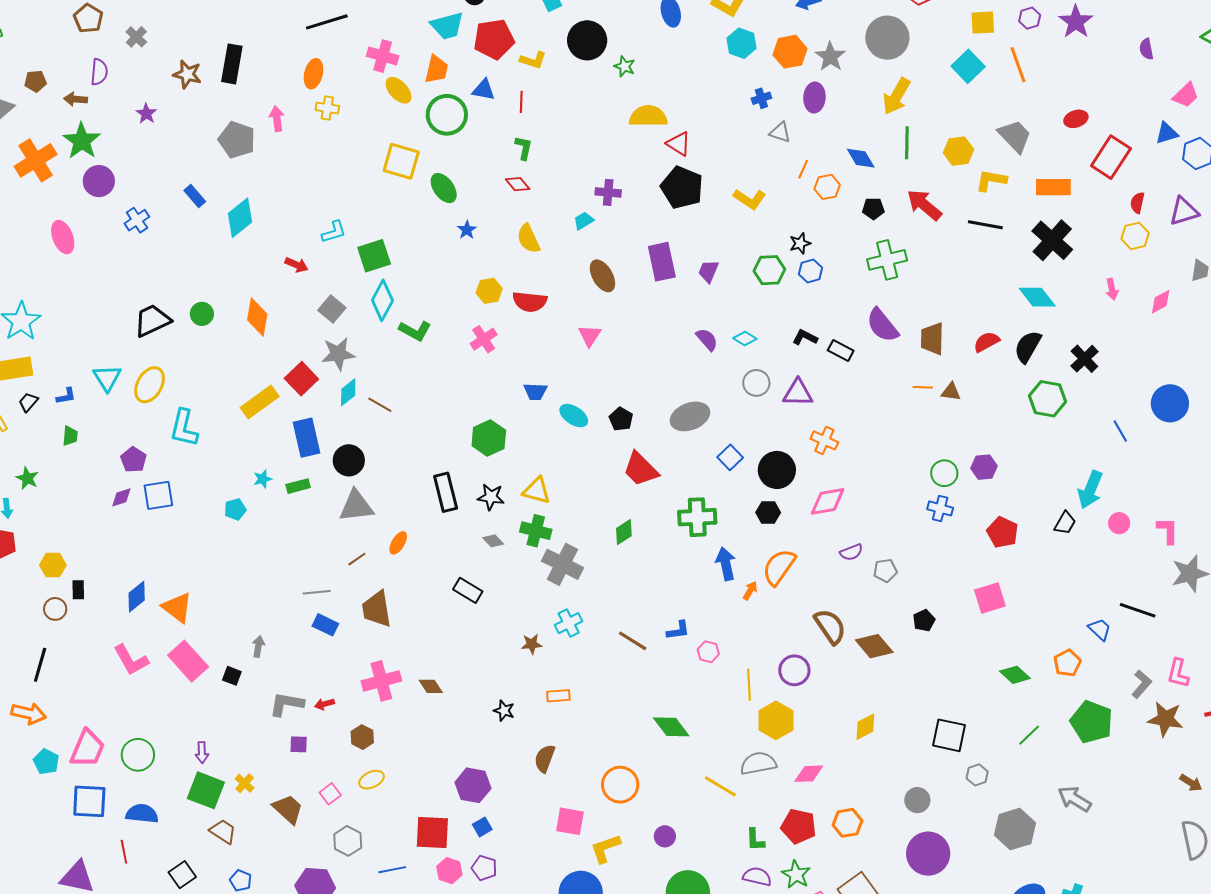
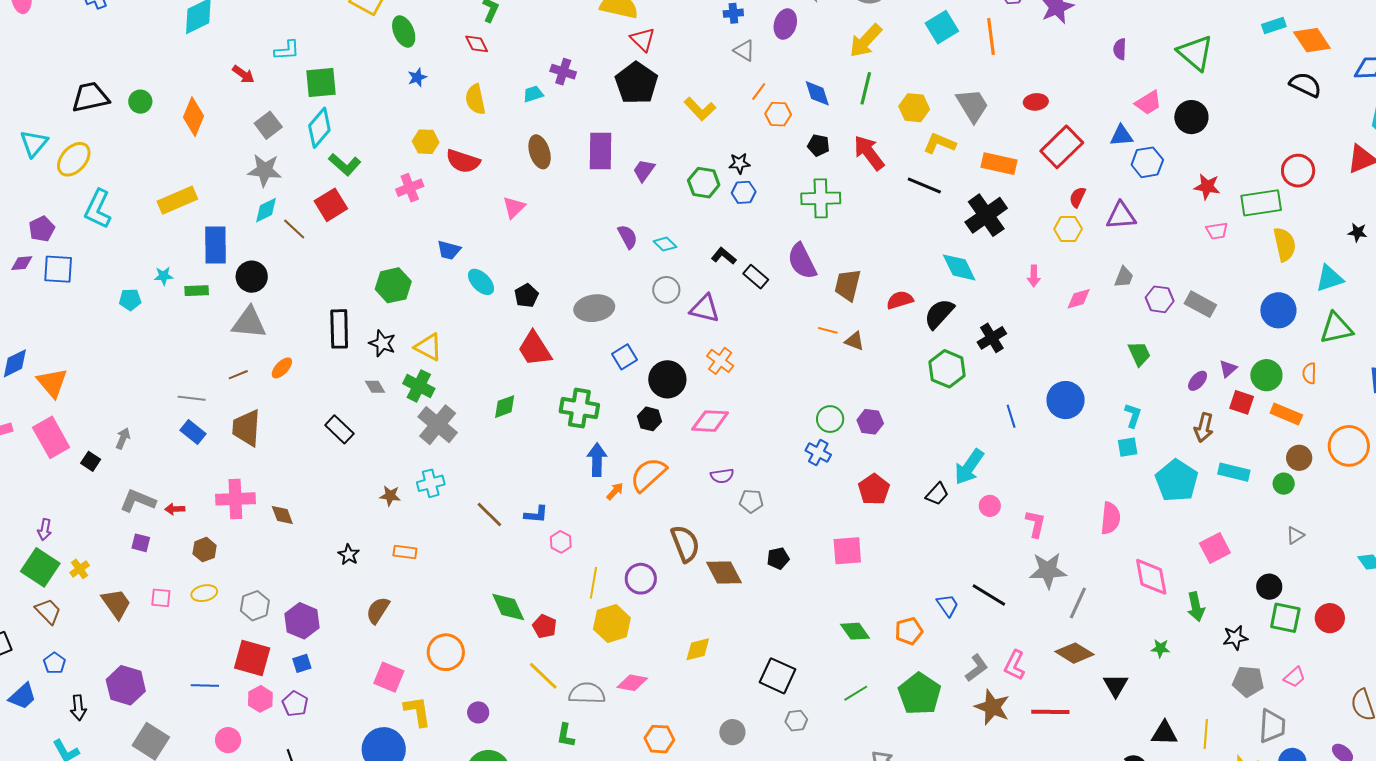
red square: (301, 379) -> (331, 205), moved
gray semicircle: (758, 763) -> (587, 693), moved
pink square: (330, 794) -> (161, 598), turned 30
red pentagon: (799, 826) -> (544, 626), moved, size x0.7
gray hexagon: (348, 841) -> (255, 606), moved
yellow L-shape: (605, 848) -> (418, 711), turned 88

